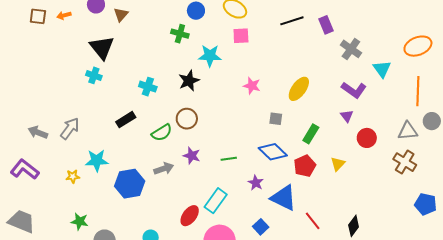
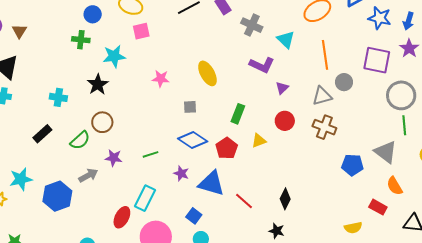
yellow ellipse: (299, 89) -> (207, 73), turned -55
purple triangle: (347, 116) -> (282, 88), moved, turned 32
green rectangle: (311, 134) -> (238, 114), moved
red circle: (367, 138) -> (285, 121), moved
yellow triangle: (338, 164) -> (259, 141), turned 35

